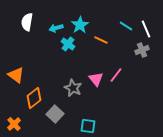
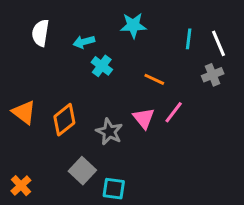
cyan star: (80, 25) -> (133, 25), moved, turned 30
cyan line: (126, 26) -> (189, 39), turned 64
orange line: (101, 40) -> (154, 79), moved
orange diamond: (34, 98) -> (64, 120), moved
cyan square: (88, 126) -> (114, 189), moved

